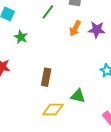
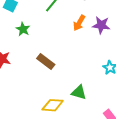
brown rectangle: (46, 77) -> (46, 61), moved, turned -66

